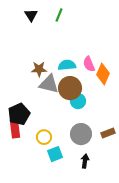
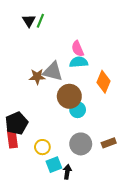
green line: (59, 15) -> (40, 21), moved
pink semicircle: (89, 64) -> (78, 49), moved
cyan semicircle: (67, 65) -> (79, 62), moved
gray triangle: (49, 84) -> (53, 71), moved
black arrow: (85, 161) -> (67, 172), moved

